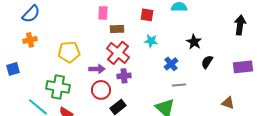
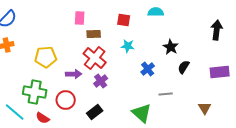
purple cross: (124, 76) -> (101, 81), turned -32
gray line: (179, 85) -> (166, 94), moved
red circle: (101, 90) -> (66, 100), moved
brown triangle: (228, 103) -> (205, 108), turned 40

